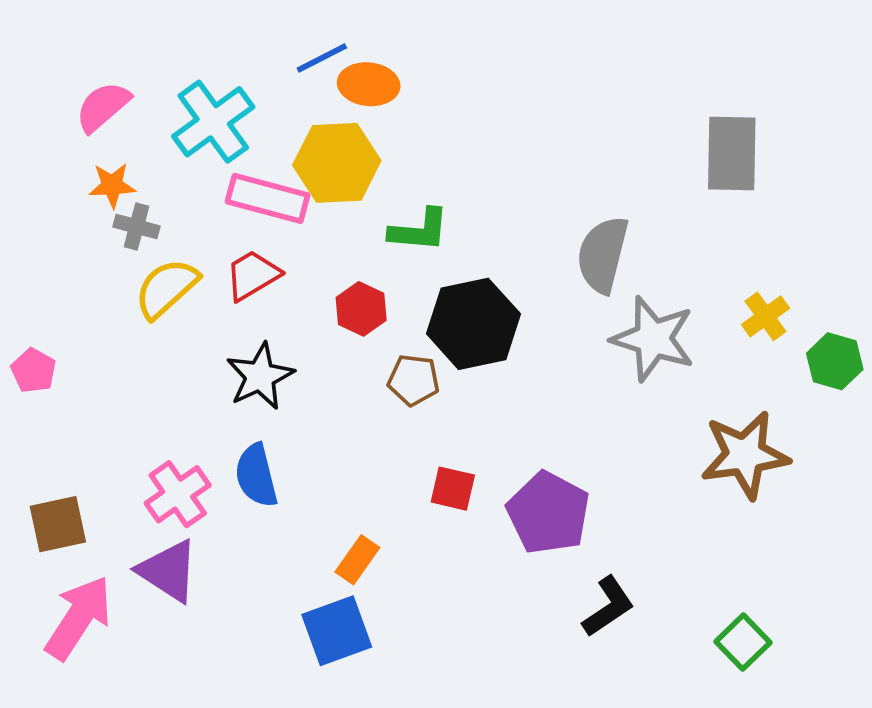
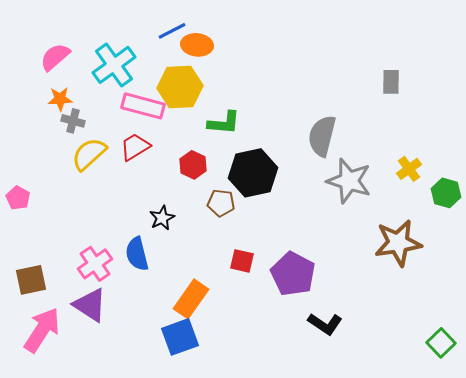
gray rectangle: (732, 154) -> (391, 82), size x0.6
black star: (260, 376) -> (162, 218), moved, size x0.7
orange rectangle: (357, 560) -> (191, 299), size x1.5
black L-shape: (608, 607) -> (325, 324), turned 68
green square: (743, 642) -> (441, 343), moved

